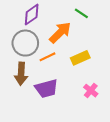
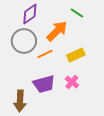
brown arrow: (21, 74) -> (20, 101), moved
pink cross: (91, 91) -> (72, 82), moved

